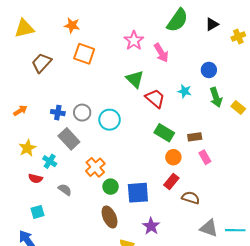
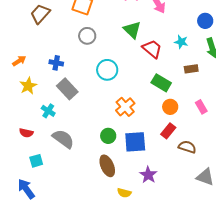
gray circle: (82, 113) -> (87, 36), moved
brown rectangle: (195, 137) -> (191, 69), moved
yellow star: (27, 148) -> (28, 86), moved
orange cross: (95, 167) -> (125, 107), moved
red semicircle: (35, 178) -> (26, 133), moved
gray semicircle: (65, 190) -> (63, 139), size x1.6

